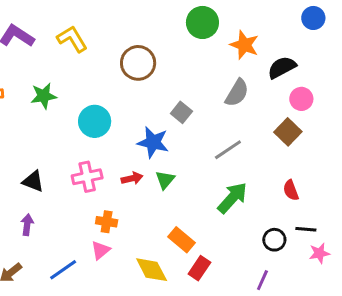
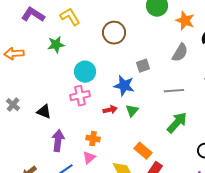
green star: (44, 96) -> (56, 45), moved
gray square: (181, 112) -> (143, 66), turned 32
gray line: (228, 150) -> (174, 91), turned 30
pink cross: (87, 177) -> (80, 96), moved
purple arrow: (27, 225) -> (58, 141), moved, size x1.5

